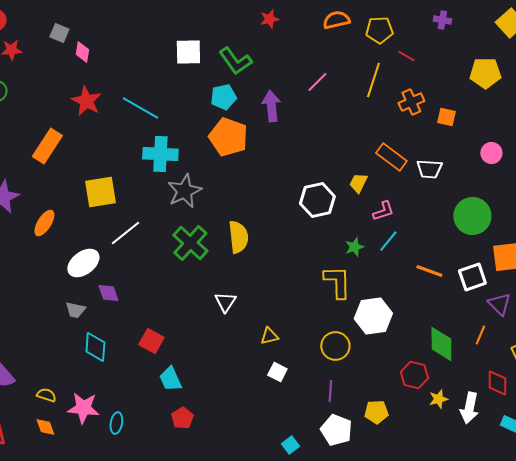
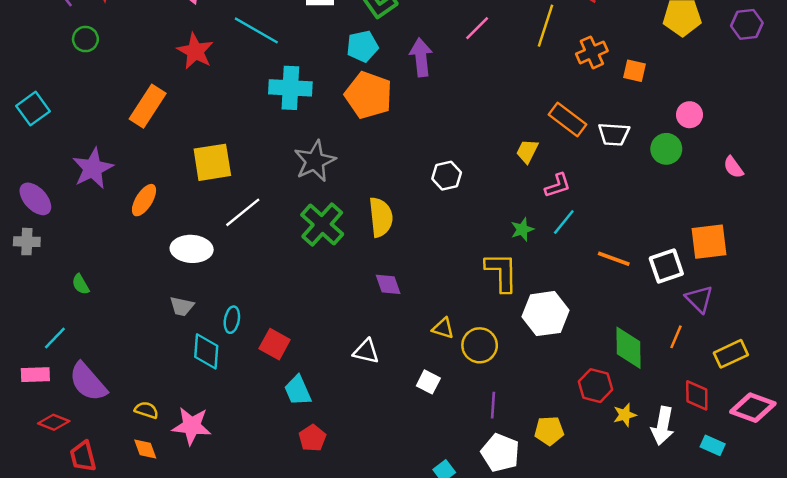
cyan line: (140, 108) -> (256, 30), moved
cyan cross: (160, 154) -> (290, 88), moved
white hexagon: (317, 200) -> (447, 176), moved, size x0.7
green circle: (472, 216) -> (666, 149), moved, size x0.7
white ellipse: (83, 263) -> (192, 249), turned 40
purple diamond: (108, 293) -> (388, 284), moved
white triangle: (225, 302) -> (366, 351), moved, turned -50
yellow triangle: (269, 336) -> (443, 328), moved, turned 30
yellow circle: (335, 346) -> (480, 345), moved
cyan ellipse: (116, 423) -> (232, 320), moved

